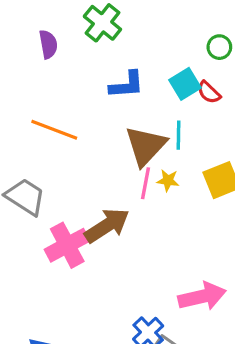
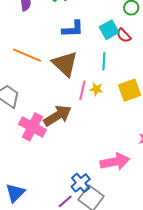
brown triangle: (146, 146) -> (65, 64), moved, turned -32
pink cross: (67, 245) -> (32, 127), turned -36

